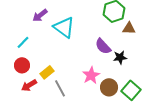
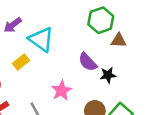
yellow rectangle: (47, 72) -> (21, 62), moved
pink star: (91, 75) -> (61, 91), moved

